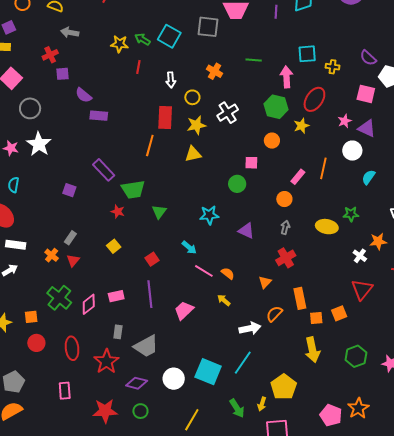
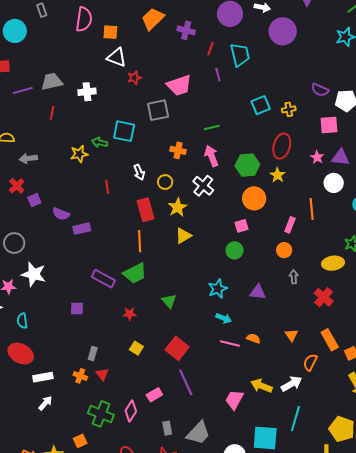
red line: (138, 67) -> (107, 187), moved
pink arrow: (286, 77) -> (211, 156), moved
orange circle: (272, 141) -> (254, 198), size x1.5
green trapezoid: (133, 190) -> (135, 273), moved
cyan arrow: (189, 247) -> (224, 318), moved
red cross: (286, 258) -> (324, 297), moved
red square: (152, 259) -> (177, 348), size x1.6
yellow arrow: (224, 300) -> (261, 386), moved, size x1.5
pink trapezoid: (184, 310) -> (234, 400), moved

